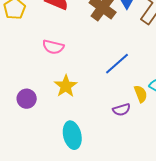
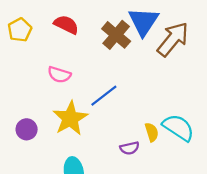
blue line: (117, 64) -> (104, 96), moved
yellow star: (66, 86) -> (70, 118), size x1.4

